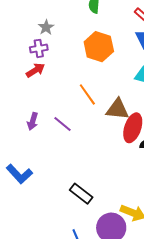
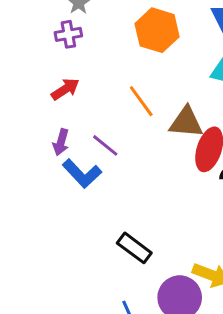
red arrow: (35, 70) -> (65, 89), moved
blue L-shape: (19, 174) -> (82, 174), moved

